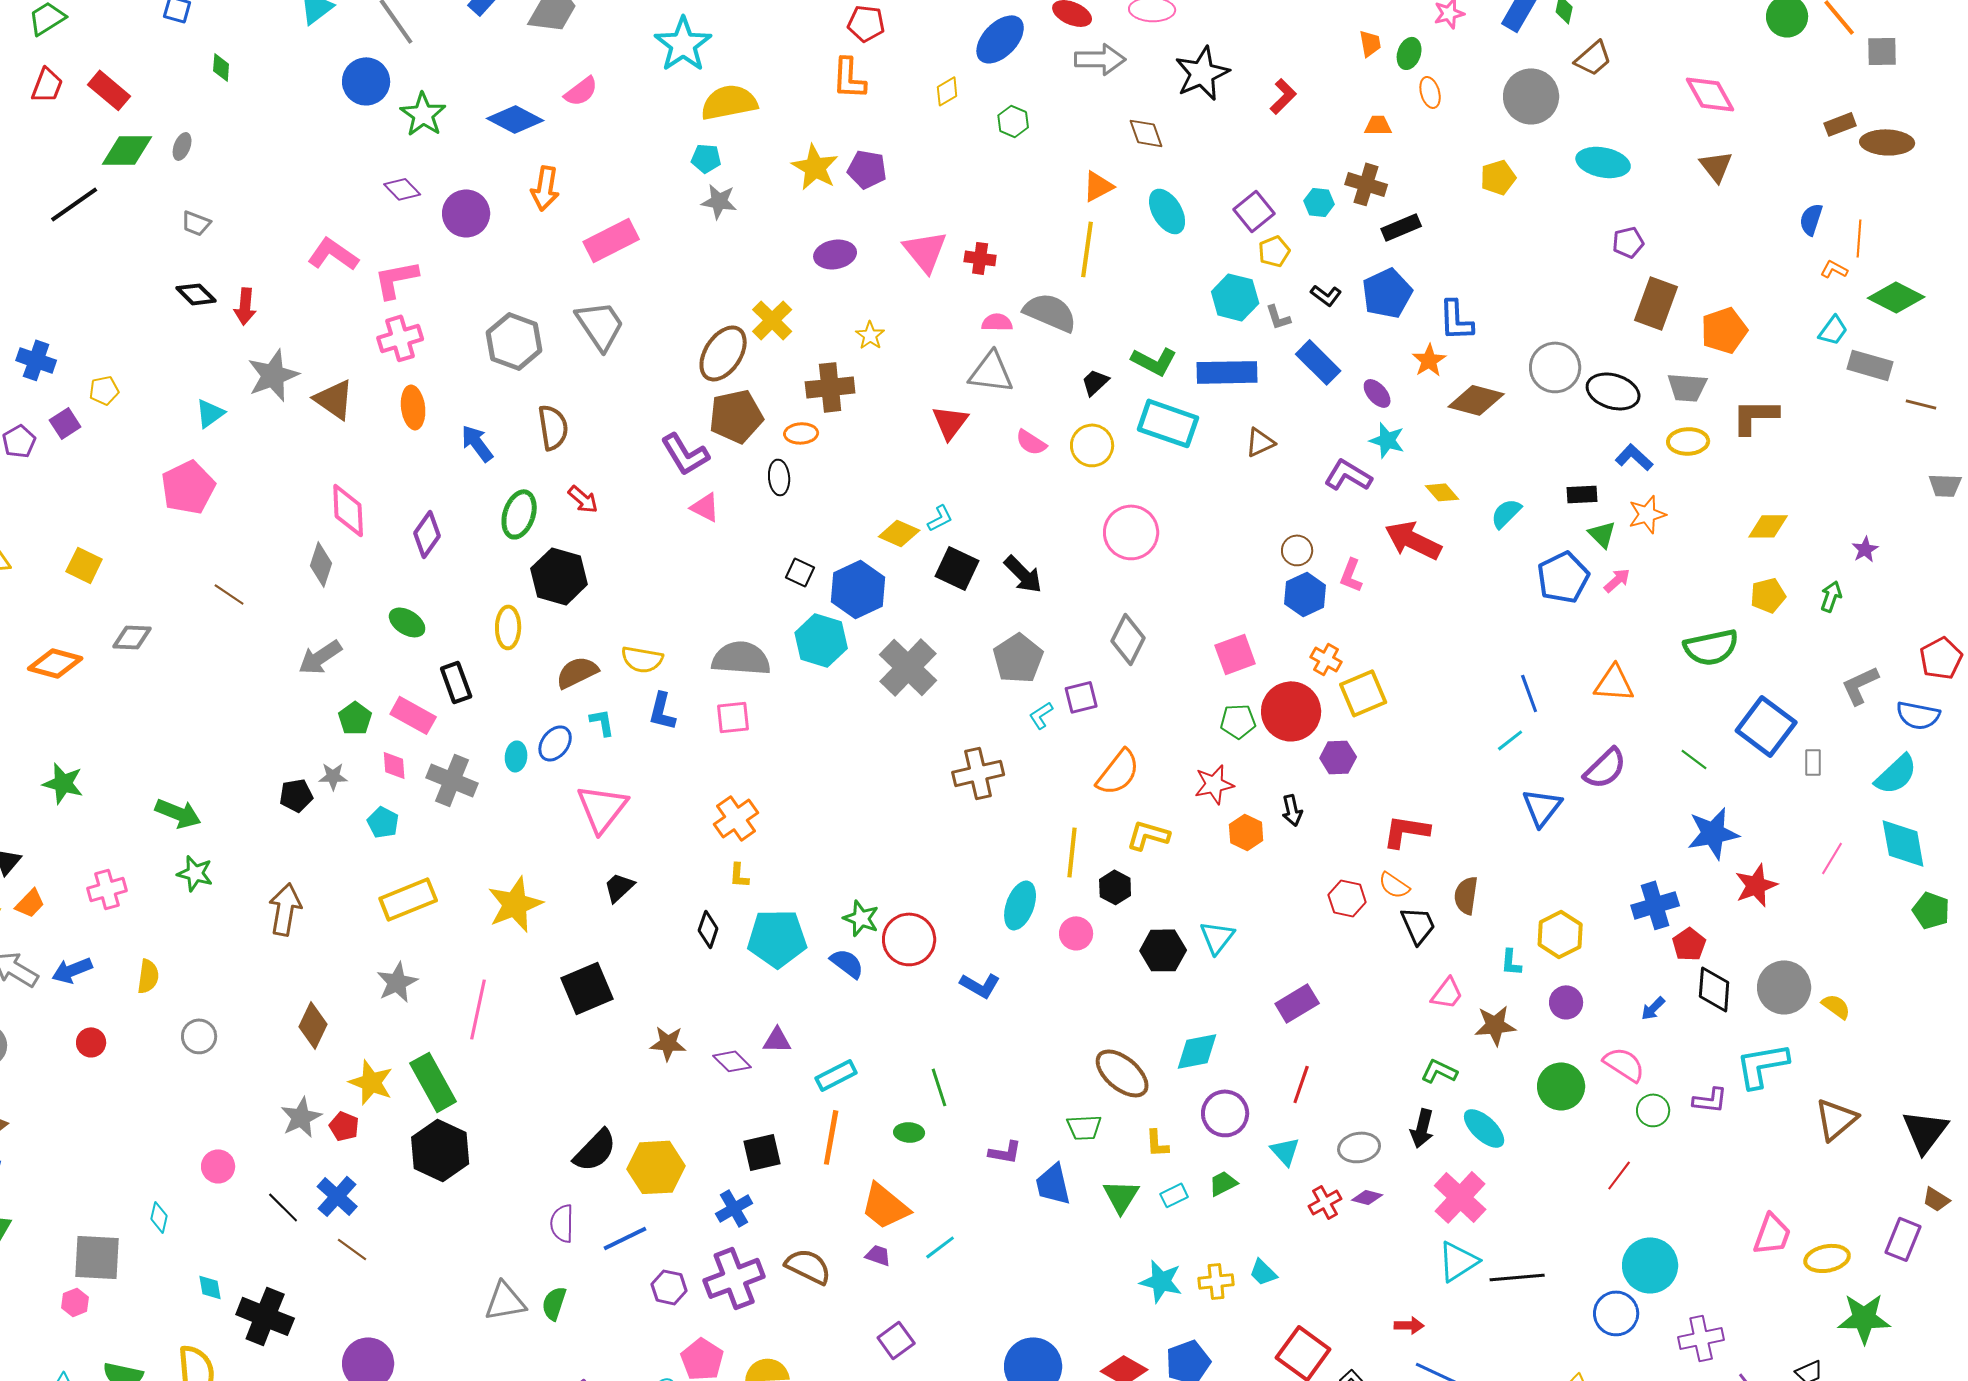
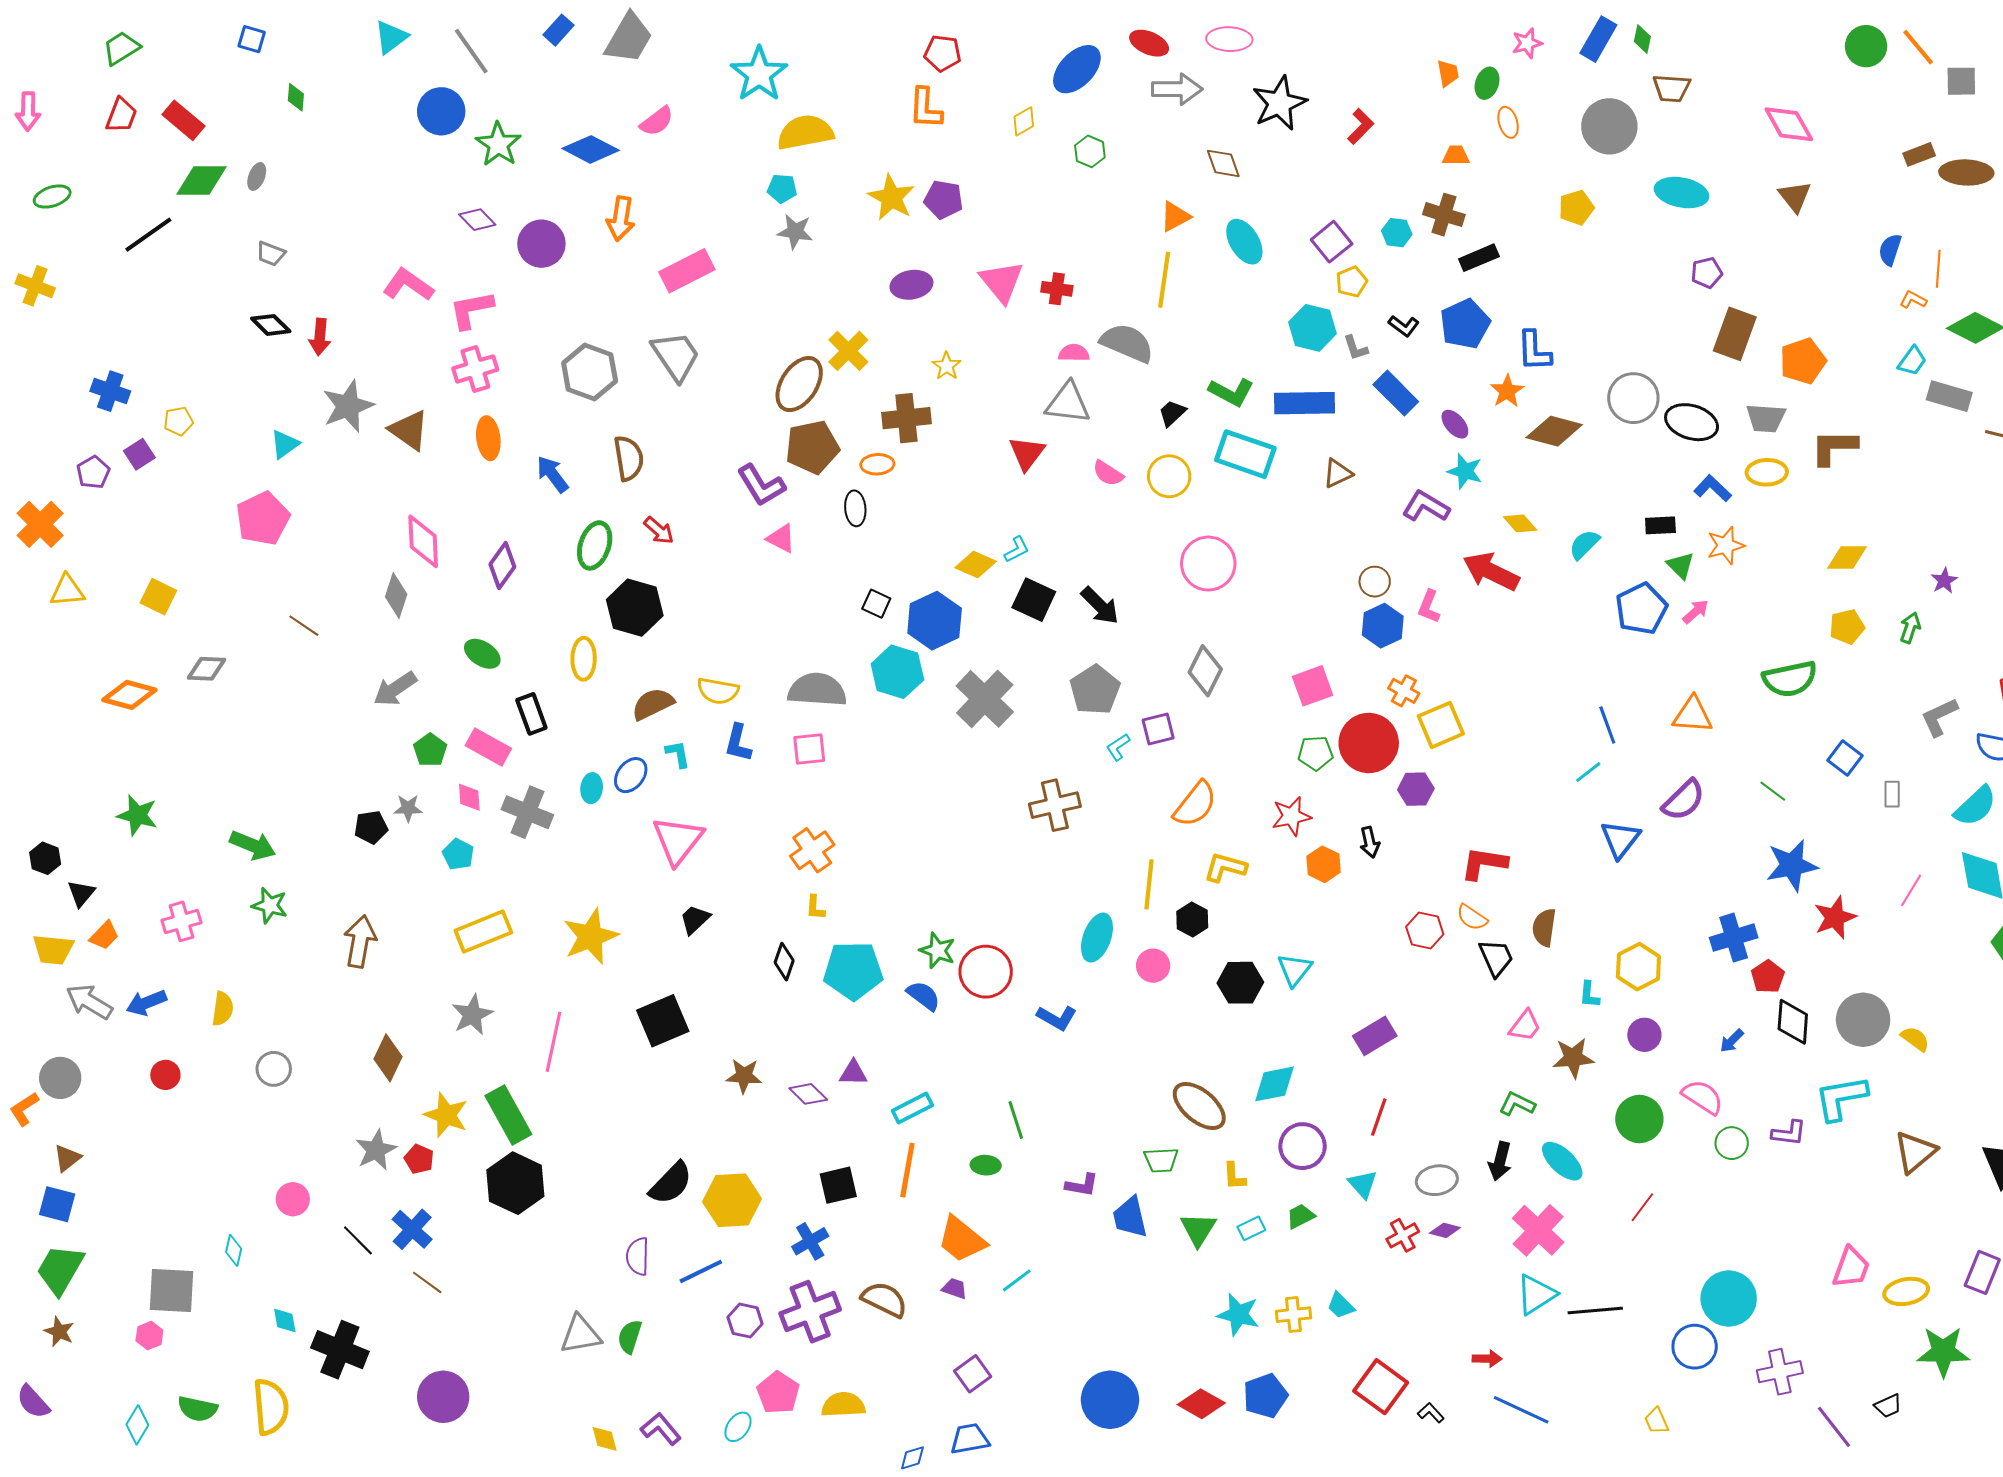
brown trapezoid: (1593, 58) -> (1672, 88), turned 45
blue square: (1766, 726) -> (1845, 758), size x0.6
red line: (1619, 1175) -> (1642, 1207), moved

